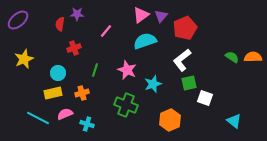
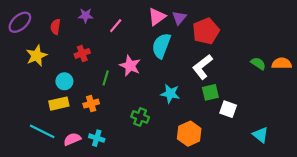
red semicircle: (60, 24) -> (55, 27), moved
pink line: (106, 31) -> (116, 26), moved
cyan semicircle: (145, 41) -> (161, 46), turned -50
yellow star: (24, 59) -> (37, 56), moved
pink star: (127, 70) -> (130, 66), moved
cyan star: (153, 84) -> (170, 94), turned 30
green cross: (126, 105) -> (140, 117), size x0.7
pink semicircle: (65, 114) -> (72, 139), moved

